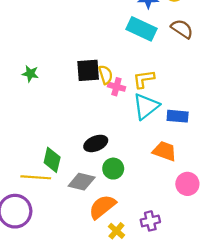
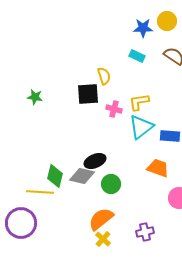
cyan rectangle: (142, 29) -> (137, 56), size x0.6
yellow semicircle: (106, 75) -> (104, 76), moved
gray diamond: (82, 182) -> (82, 176), moved
yellow cross: (116, 231) -> (103, 239), moved

